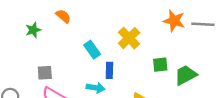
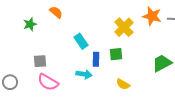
yellow cross: (129, 38) -> (124, 27), moved
green square: (160, 65) -> (116, 54), moved

